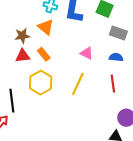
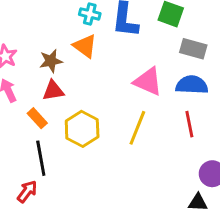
pink triangle: (87, 53) -> (148, 81), size x1.5
orange rectangle: (44, 54) -> (37, 118), moved
blue semicircle: (116, 57) -> (192, 85), size x1.5

